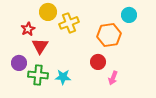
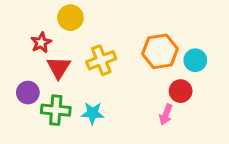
cyan circle: (129, 15) -> (195, 60), moved
yellow cross: (69, 23) -> (101, 60), moved
red circle: (98, 62) -> (181, 91), moved

